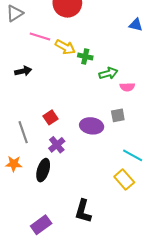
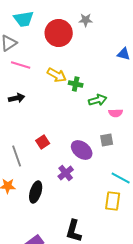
pink line: (40, 36) -> (21, 65), moved
purple ellipse: (92, 126) -> (82, 150), turned 30
purple cross: (57, 145) -> (66, 173), moved
yellow rectangle: (124, 180) -> (113, 201), turned 48

